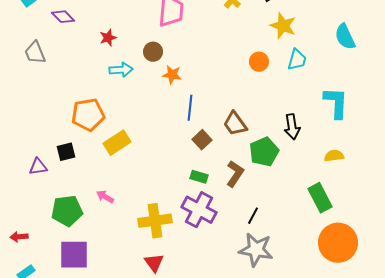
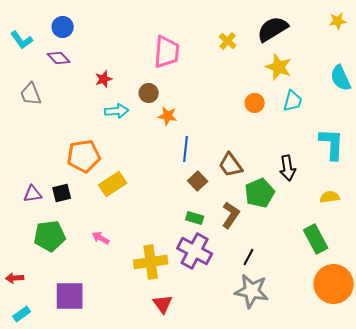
purple triangle: (38, 167) -> (33, 194), moved
green pentagon: (67, 211) -> (50, 236), moved
red triangle: (154, 263) -> (163, 304), moved

